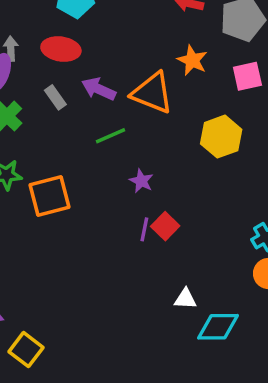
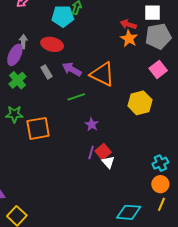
orange star: (192, 60) -> (129, 39), moved
pink square: (247, 76) -> (158, 69), turned -30
white triangle: (185, 299) -> (108, 162), moved, turned 40

